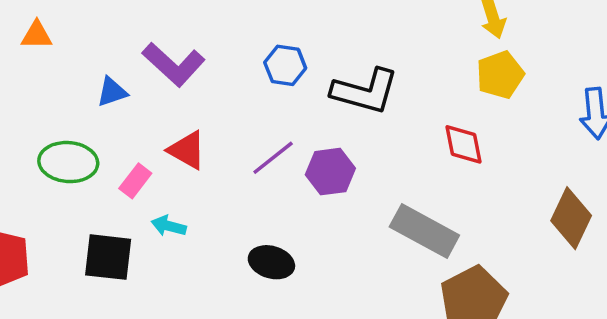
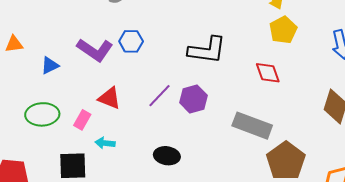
blue hexagon: (285, 65) -> (131, 41), moved
blue triangle: (112, 92) -> (50, 65), moved

